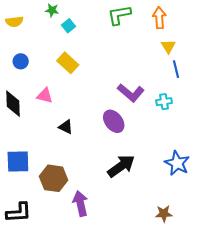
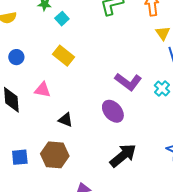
cyan cross: (164, 102) -> (162, 89), turned -35
blue square: (18, 161) -> (20, 157), size x0.7
brown hexagon: (54, 178) -> (55, 155), moved

